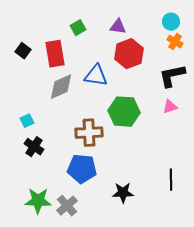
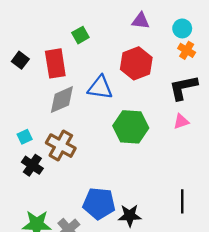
purple triangle: (118, 27) -> (141, 21), moved
brown cross: (89, 133) -> (61, 146), moved, turned 32
blue pentagon: (82, 169) -> (99, 203), moved

